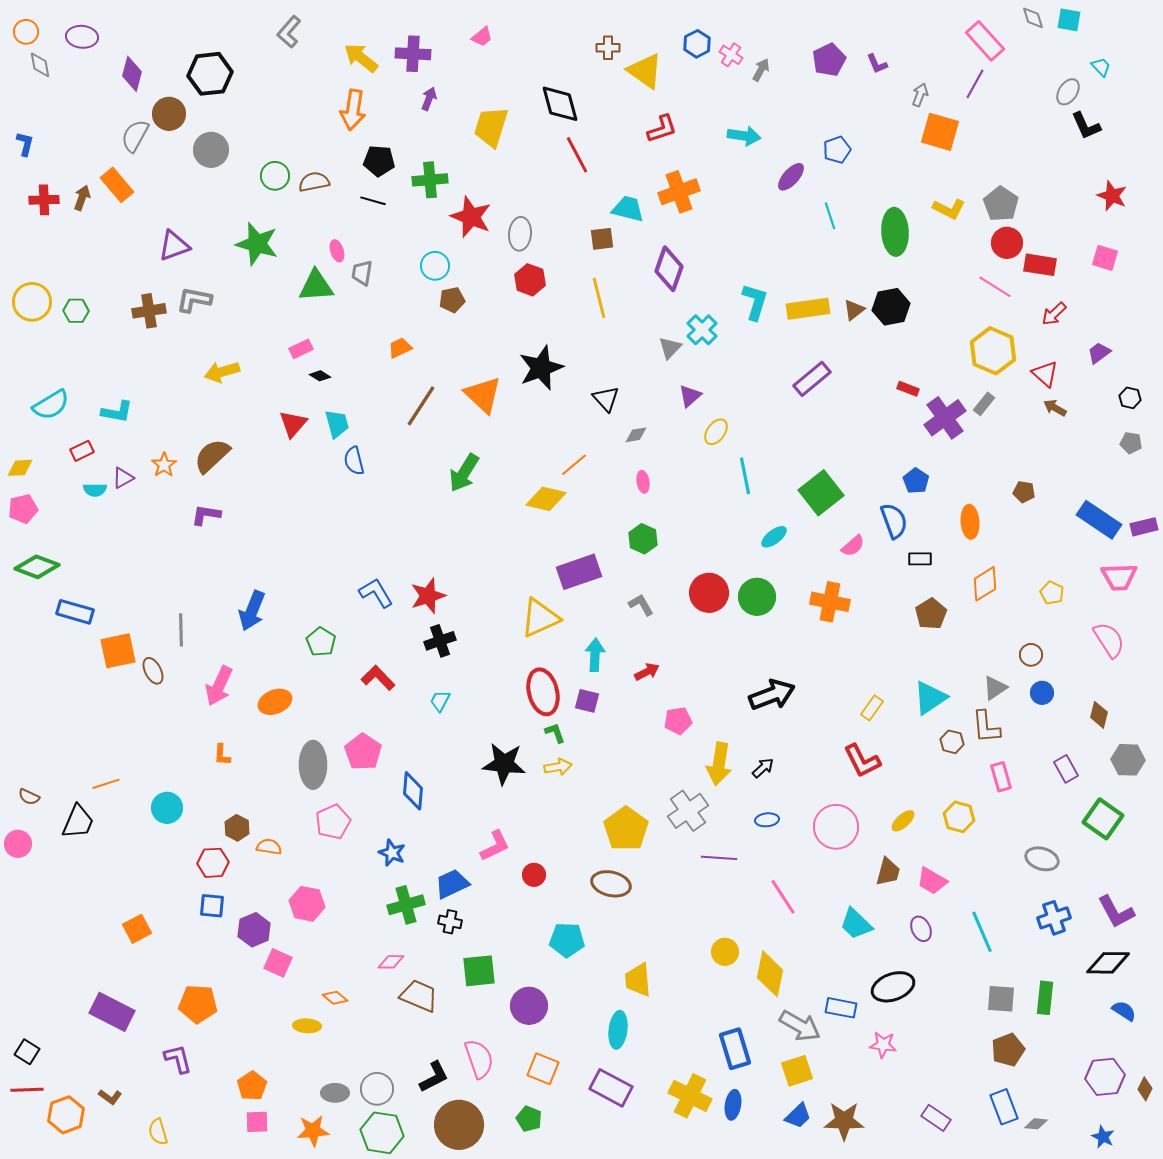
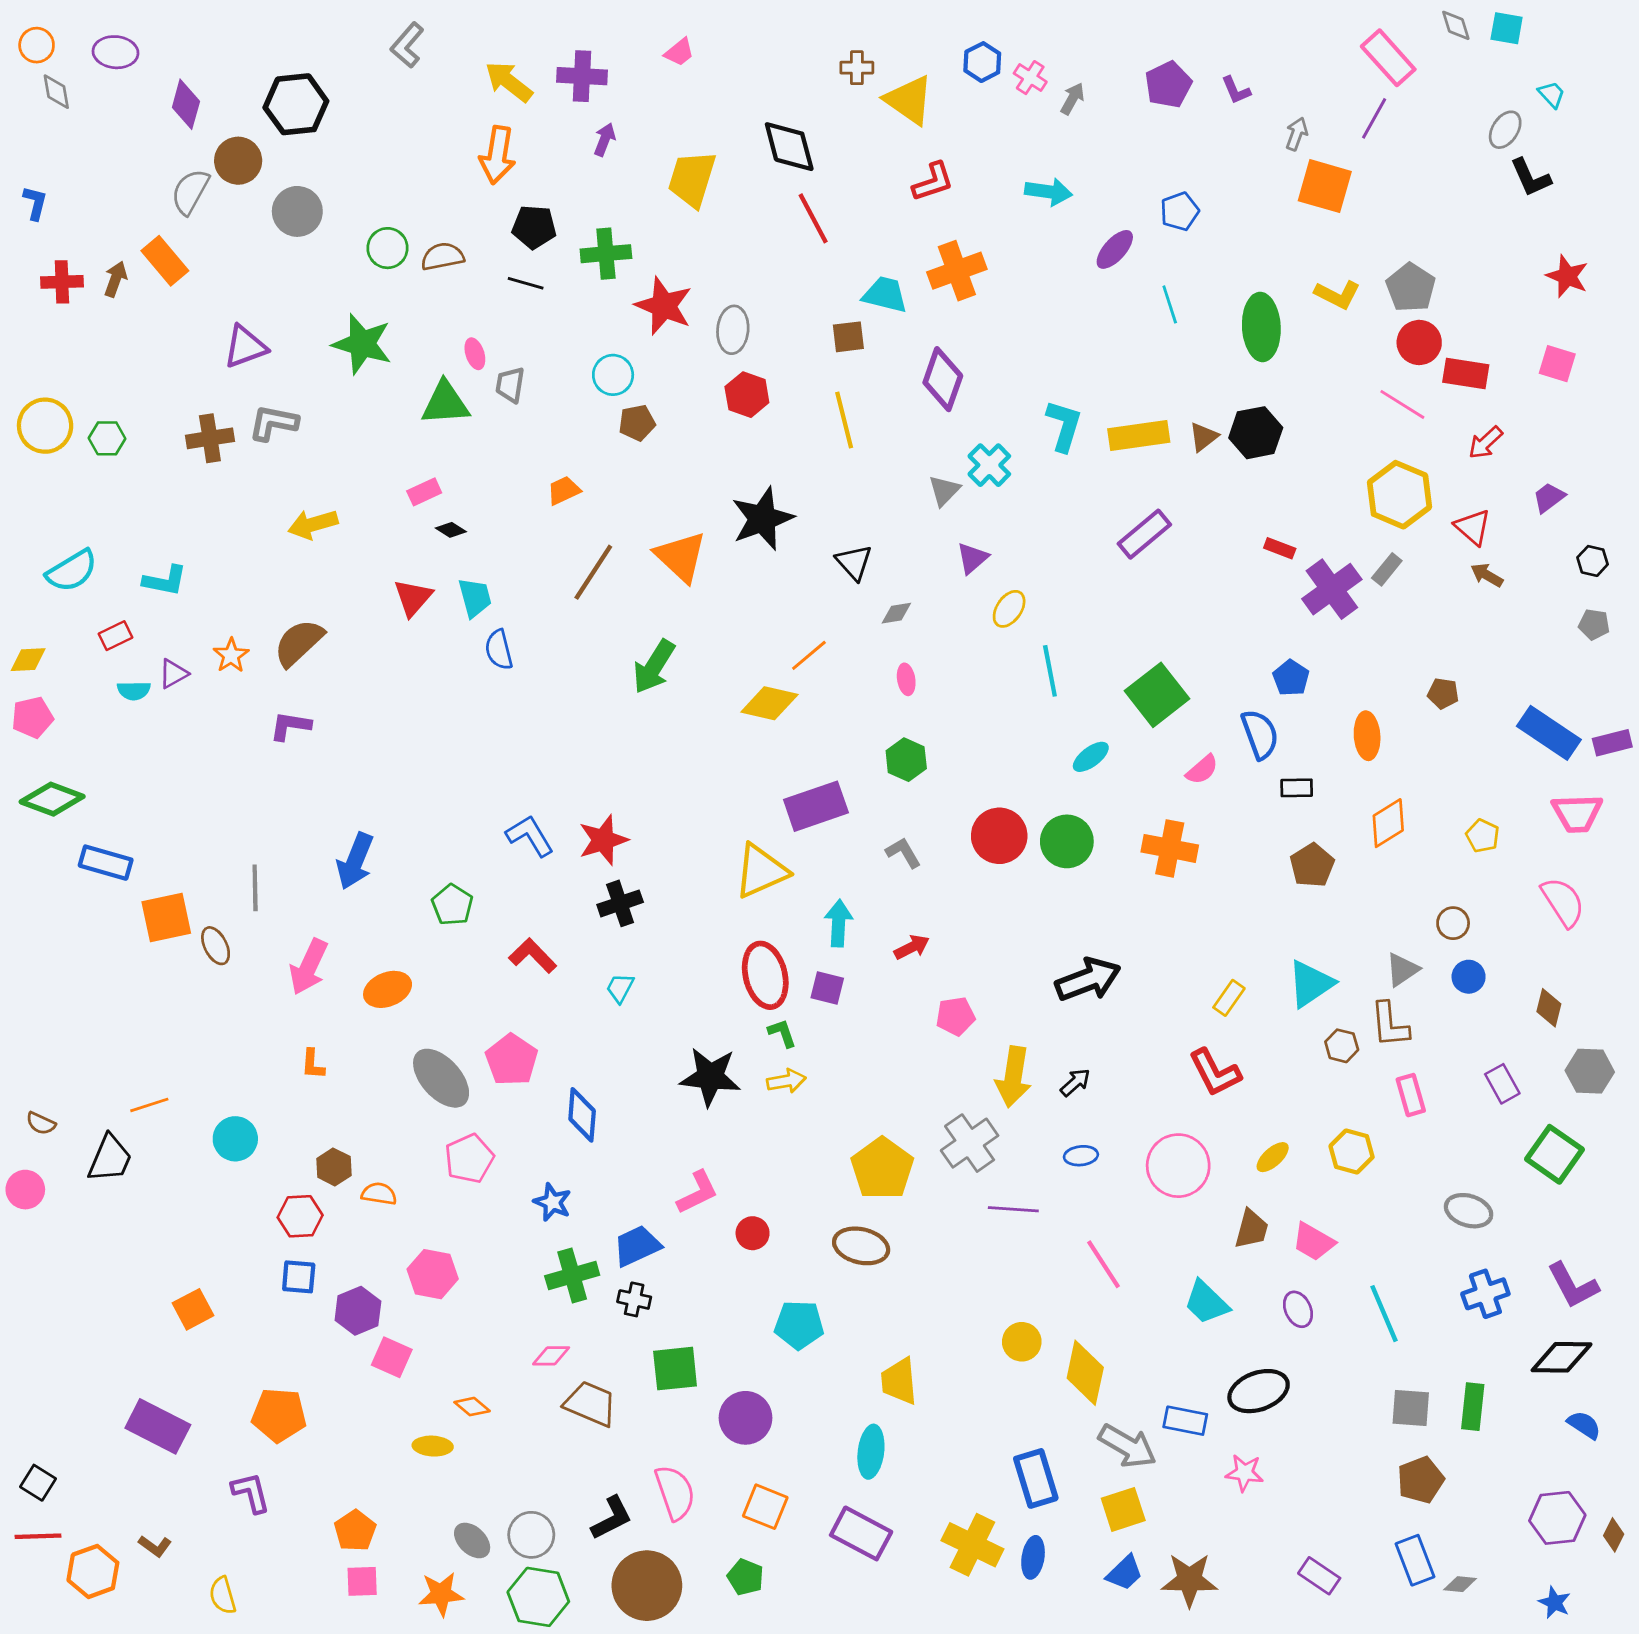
gray ellipse: (313, 765) -> (441, 1078), turned -42
gray ellipse: (335, 1093) -> (472, 1540), turned 44

